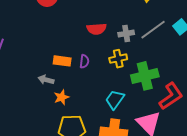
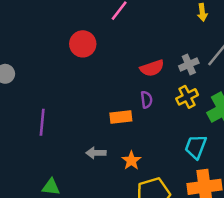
purple semicircle: (84, 61) -> (146, 100), moved
gray arrow: (46, 80) -> (96, 153), moved

